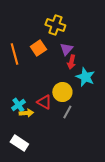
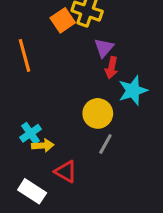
orange square: (38, 48) -> (63, 20), moved
cyan star: (85, 77) -> (133, 91), turned 30
red triangle: (44, 102) -> (66, 172), moved

